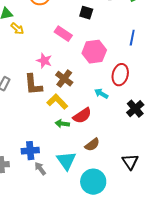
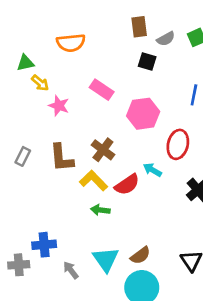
black square: (86, 13) -> (147, 62), moved
pink star: (44, 61) -> (59, 106), moved
red semicircle: (82, 116) -> (127, 185), moved
brown semicircle: (92, 145) -> (140, 255), moved
blue cross: (30, 151) -> (44, 245), moved

